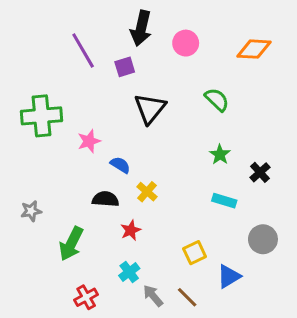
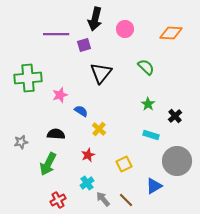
purple line: (83, 51) -> (56, 34), turned -60
black semicircle: (105, 199) -> (56, 134), moved
gray circle: (263, 239) -> (177, 161), size x1.5
yellow square: (195, 253) -> (124, 164), moved

